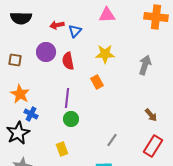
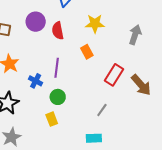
blue cross: (31, 114) -> (36, 81), moved
brown arrow: (151, 115) -> (141, 85), size x1.6
green circle: (71, 119) -> (58, 97), moved
red rectangle: (153, 146) -> (114, 75), moved

